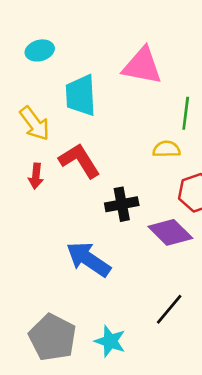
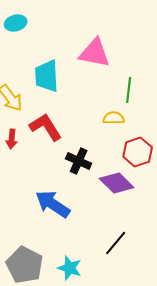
cyan ellipse: (40, 50) -> (16, 23), moved
black cross: (122, 204) -> (79, 161), turned 35

